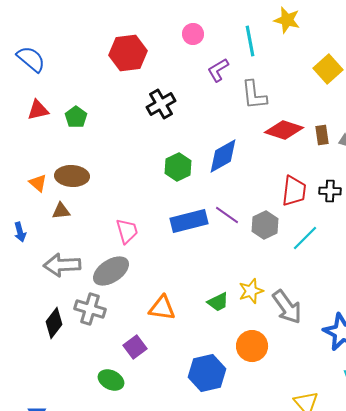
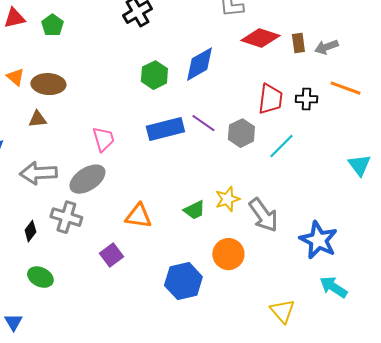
orange triangle: (38, 183) -> (15, 77), moved
black diamond: (54, 323) -> (30, 231), size x0.7
green ellipse: (111, 380) -> (40, 277), moved

